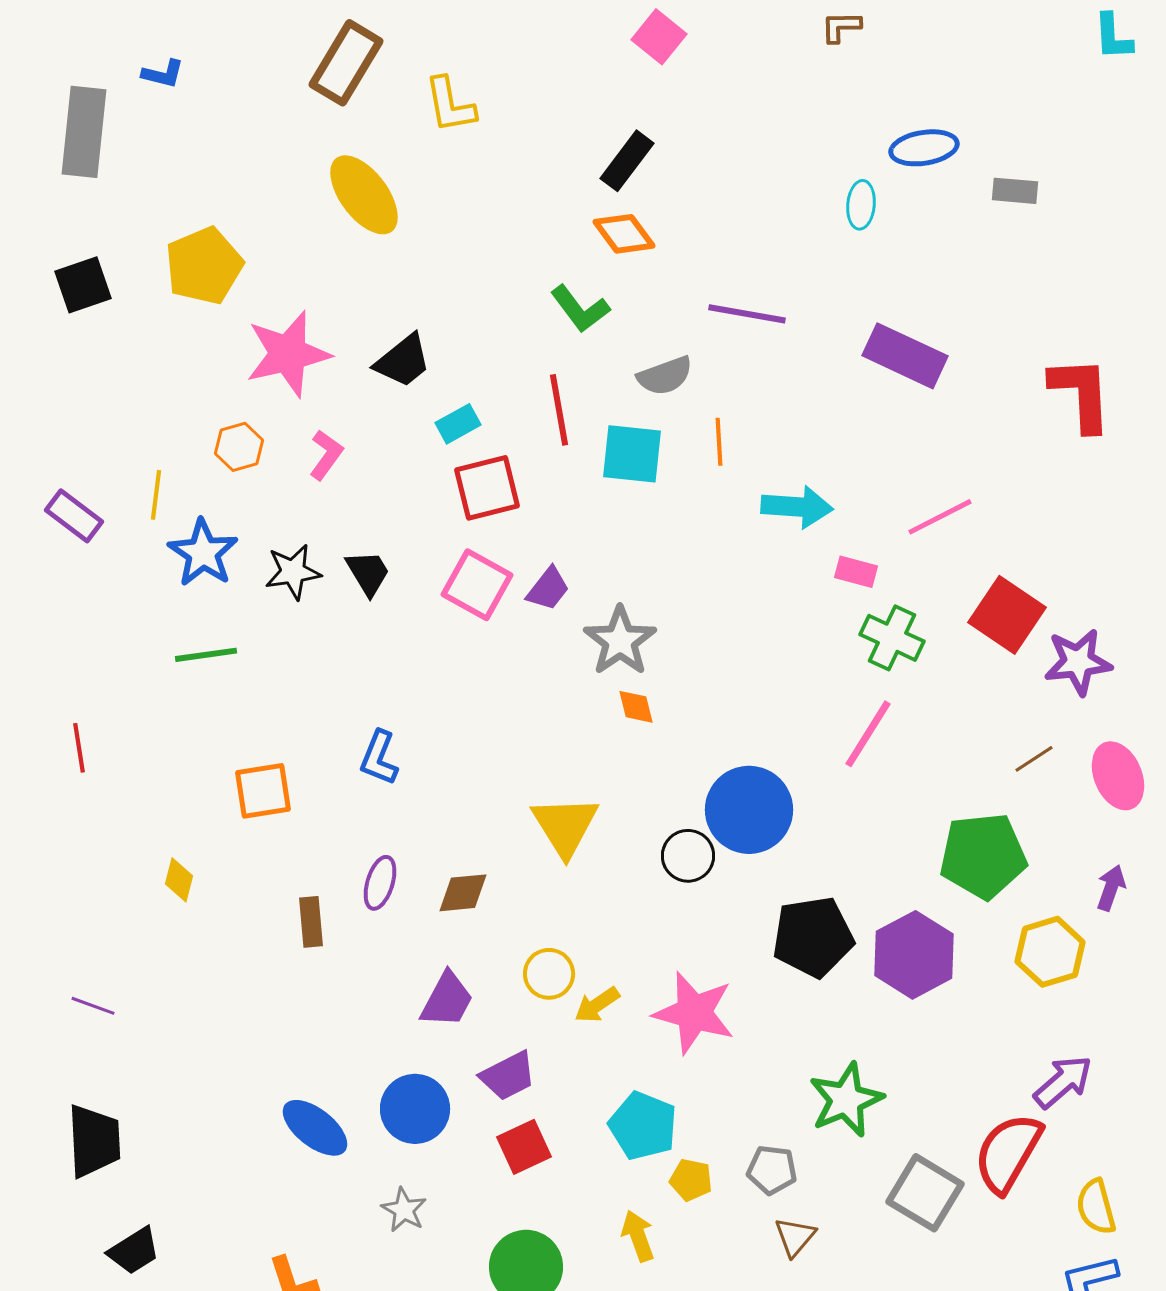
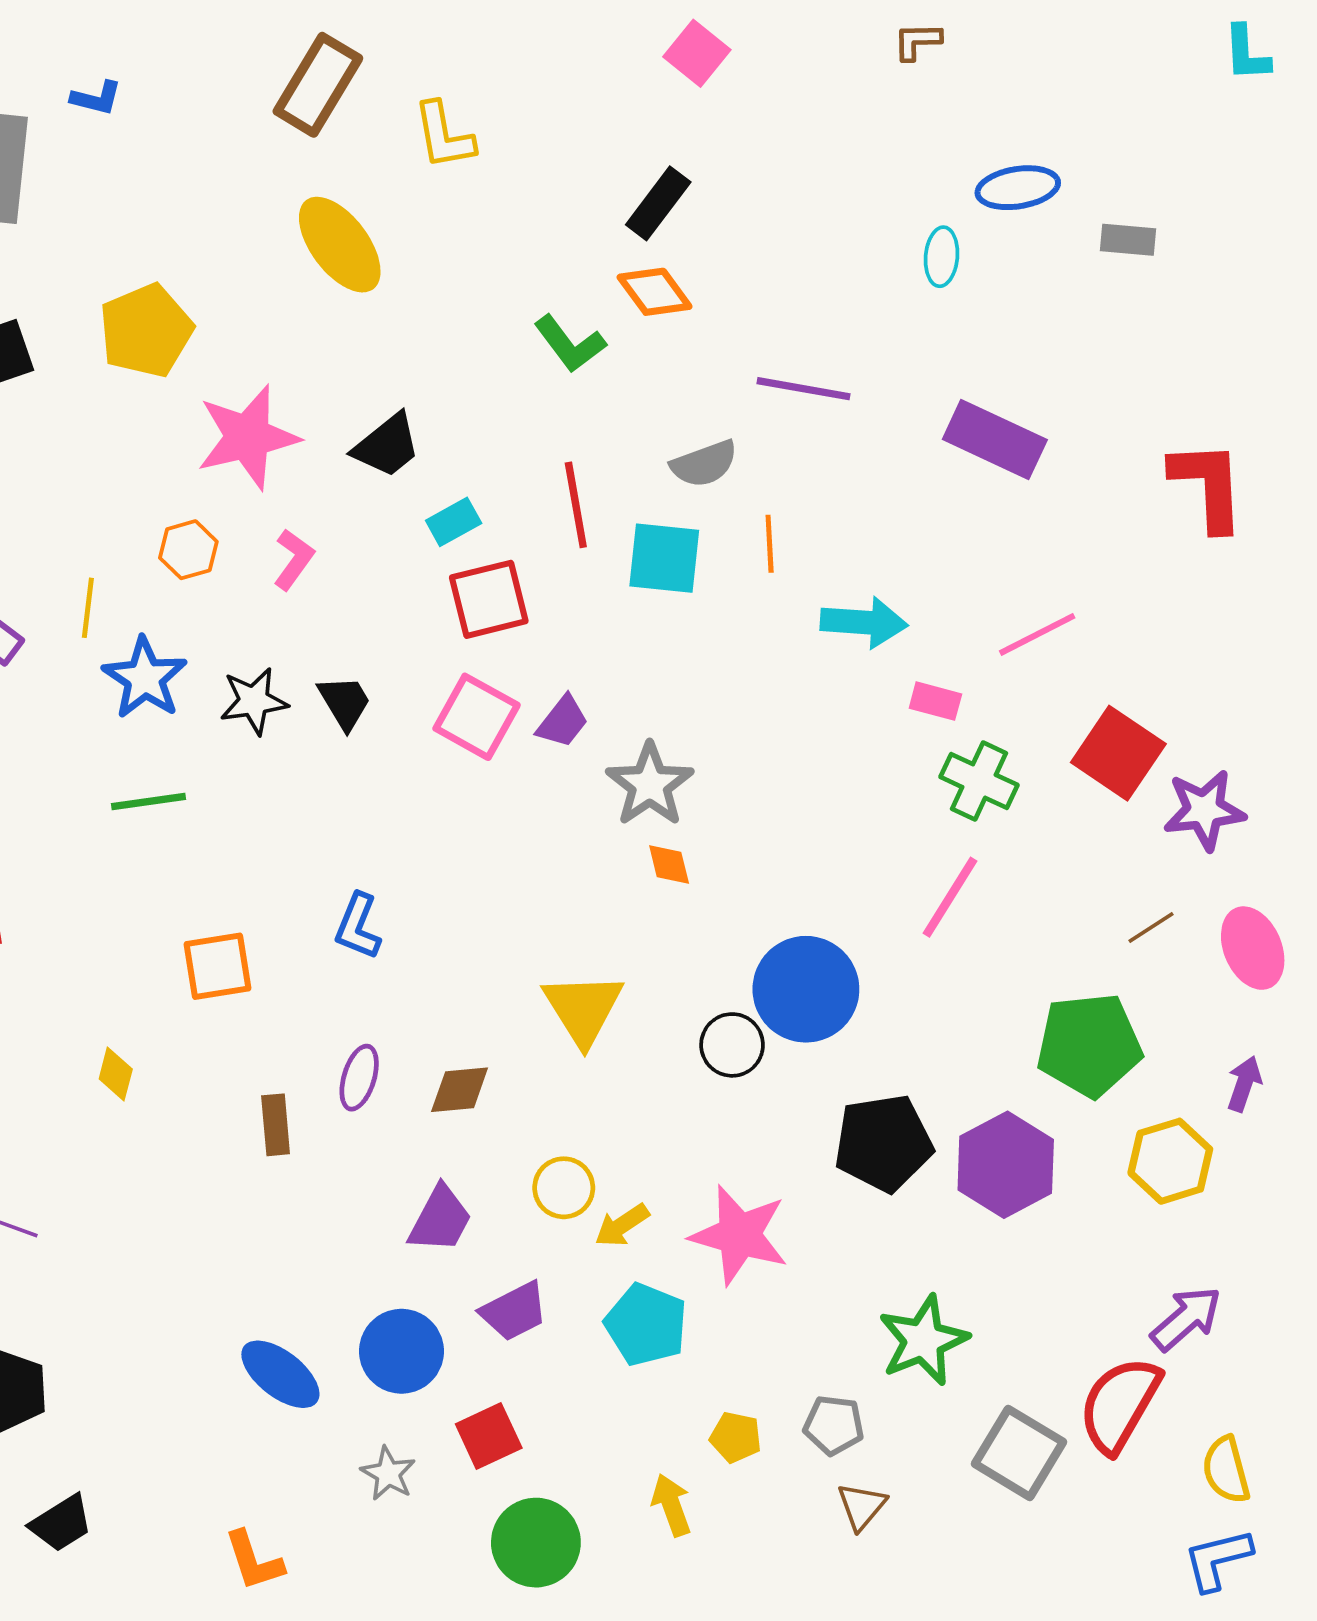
green L-shape: (580, 309) -> (570, 344), moved
cyan pentagon: (643, 1126) -> (646, 1325), moved
red square: (524, 1147) -> (489, 1436), moved

